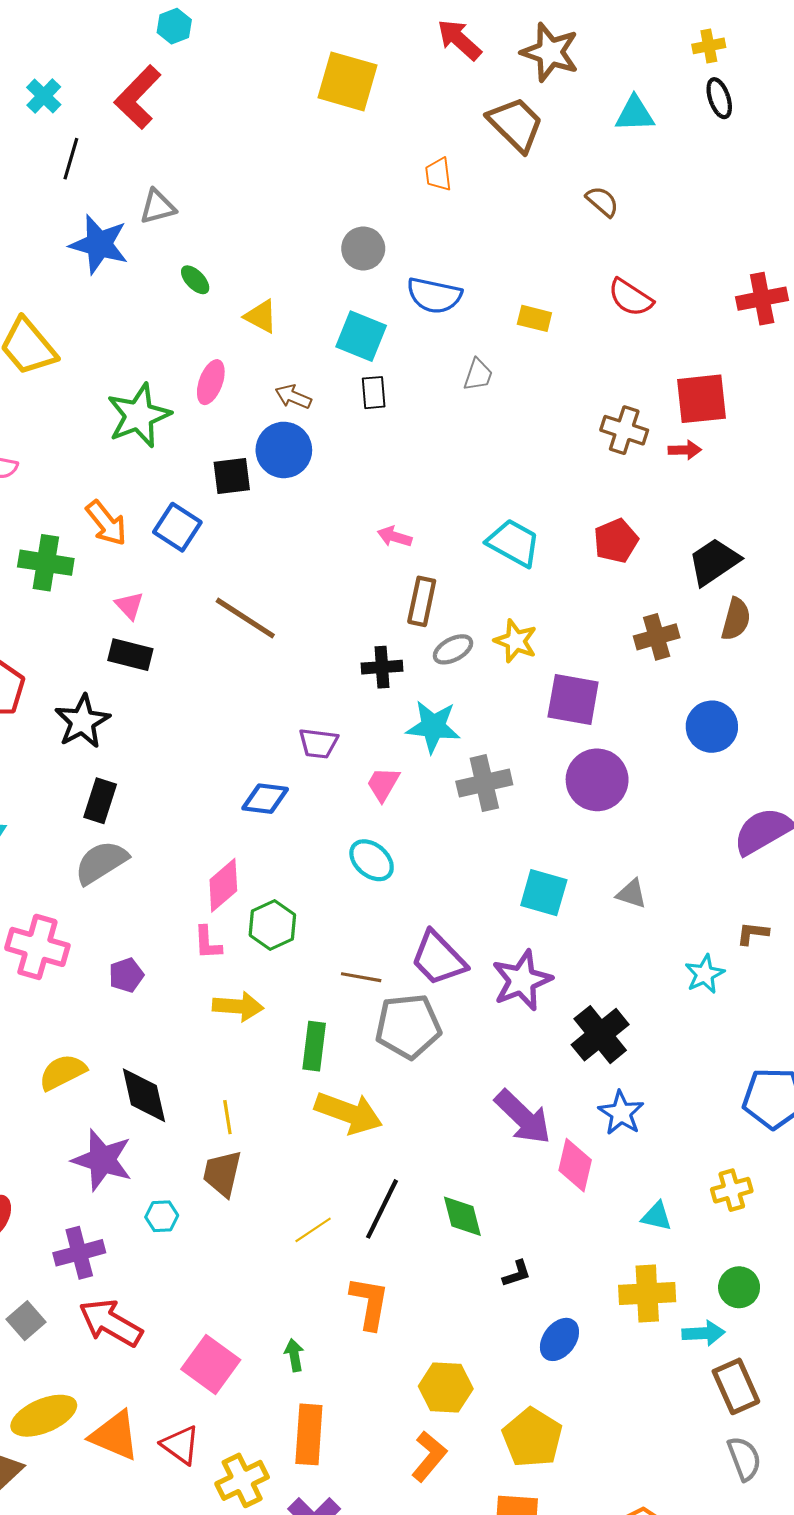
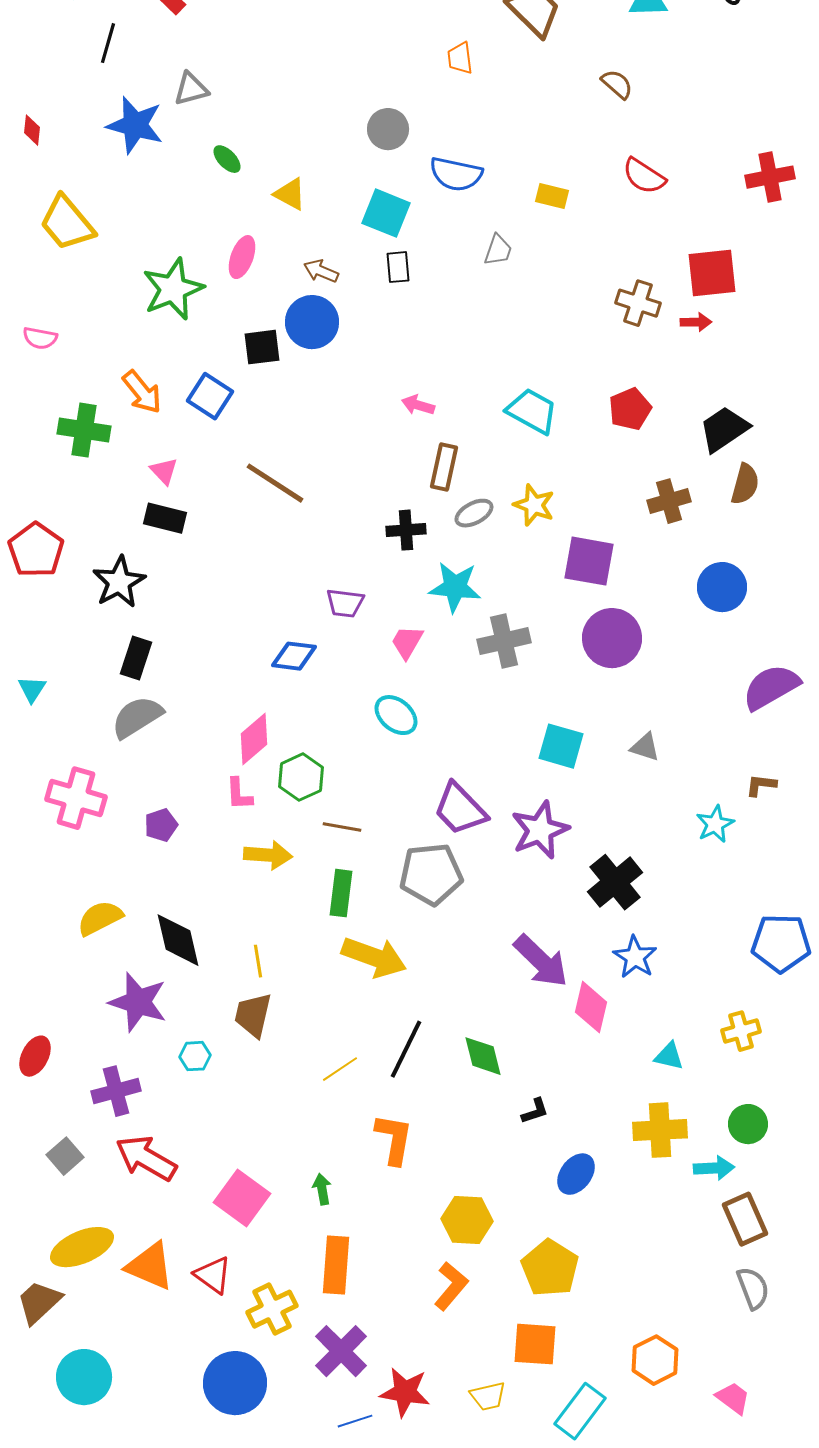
brown line: (361, 977) -> (342, 827), moved

